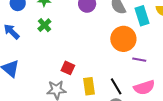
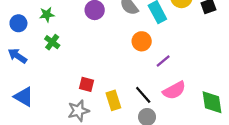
orange circle: (123, 39) -> (142, 41), size x0.7
purple line: (139, 60) -> (163, 61), turned -40

